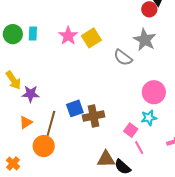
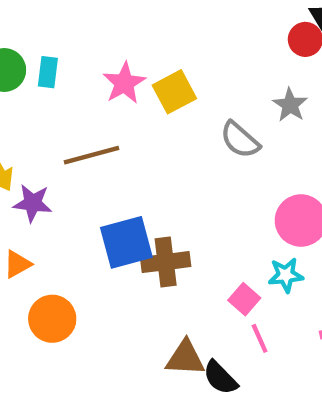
gray star: (145, 40) -> (290, 105), size x0.7
blue square: (75, 108) -> (126, 242), size x1.4
brown line: (51, 123) -> (91, 155), moved, turned 55

